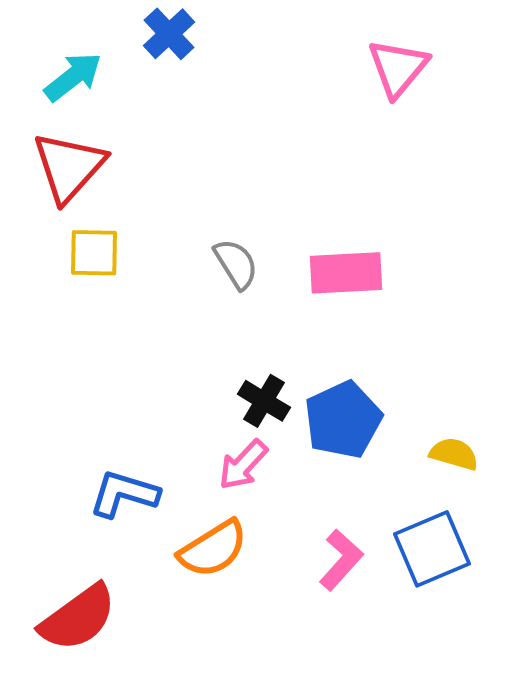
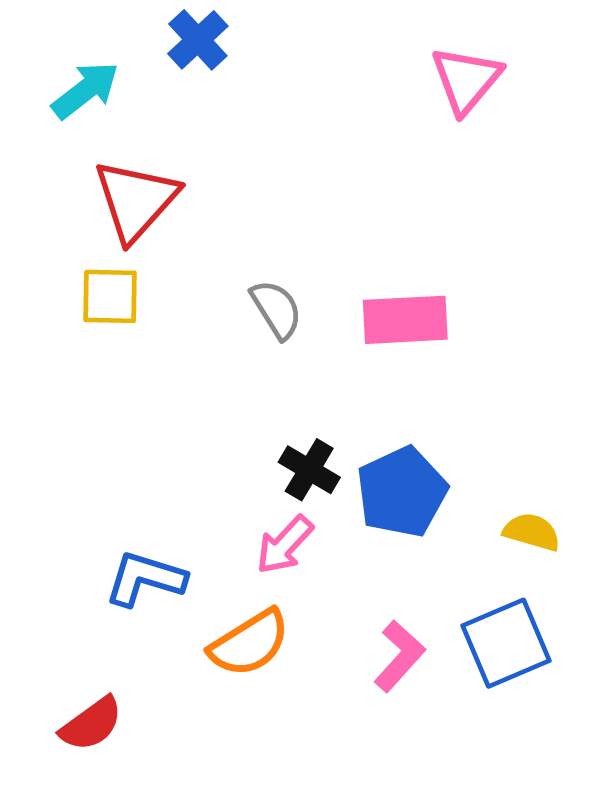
red triangle: (69, 167) -> (136, 200), moved
red semicircle: (78, 618) -> (91, 724), size x0.7

